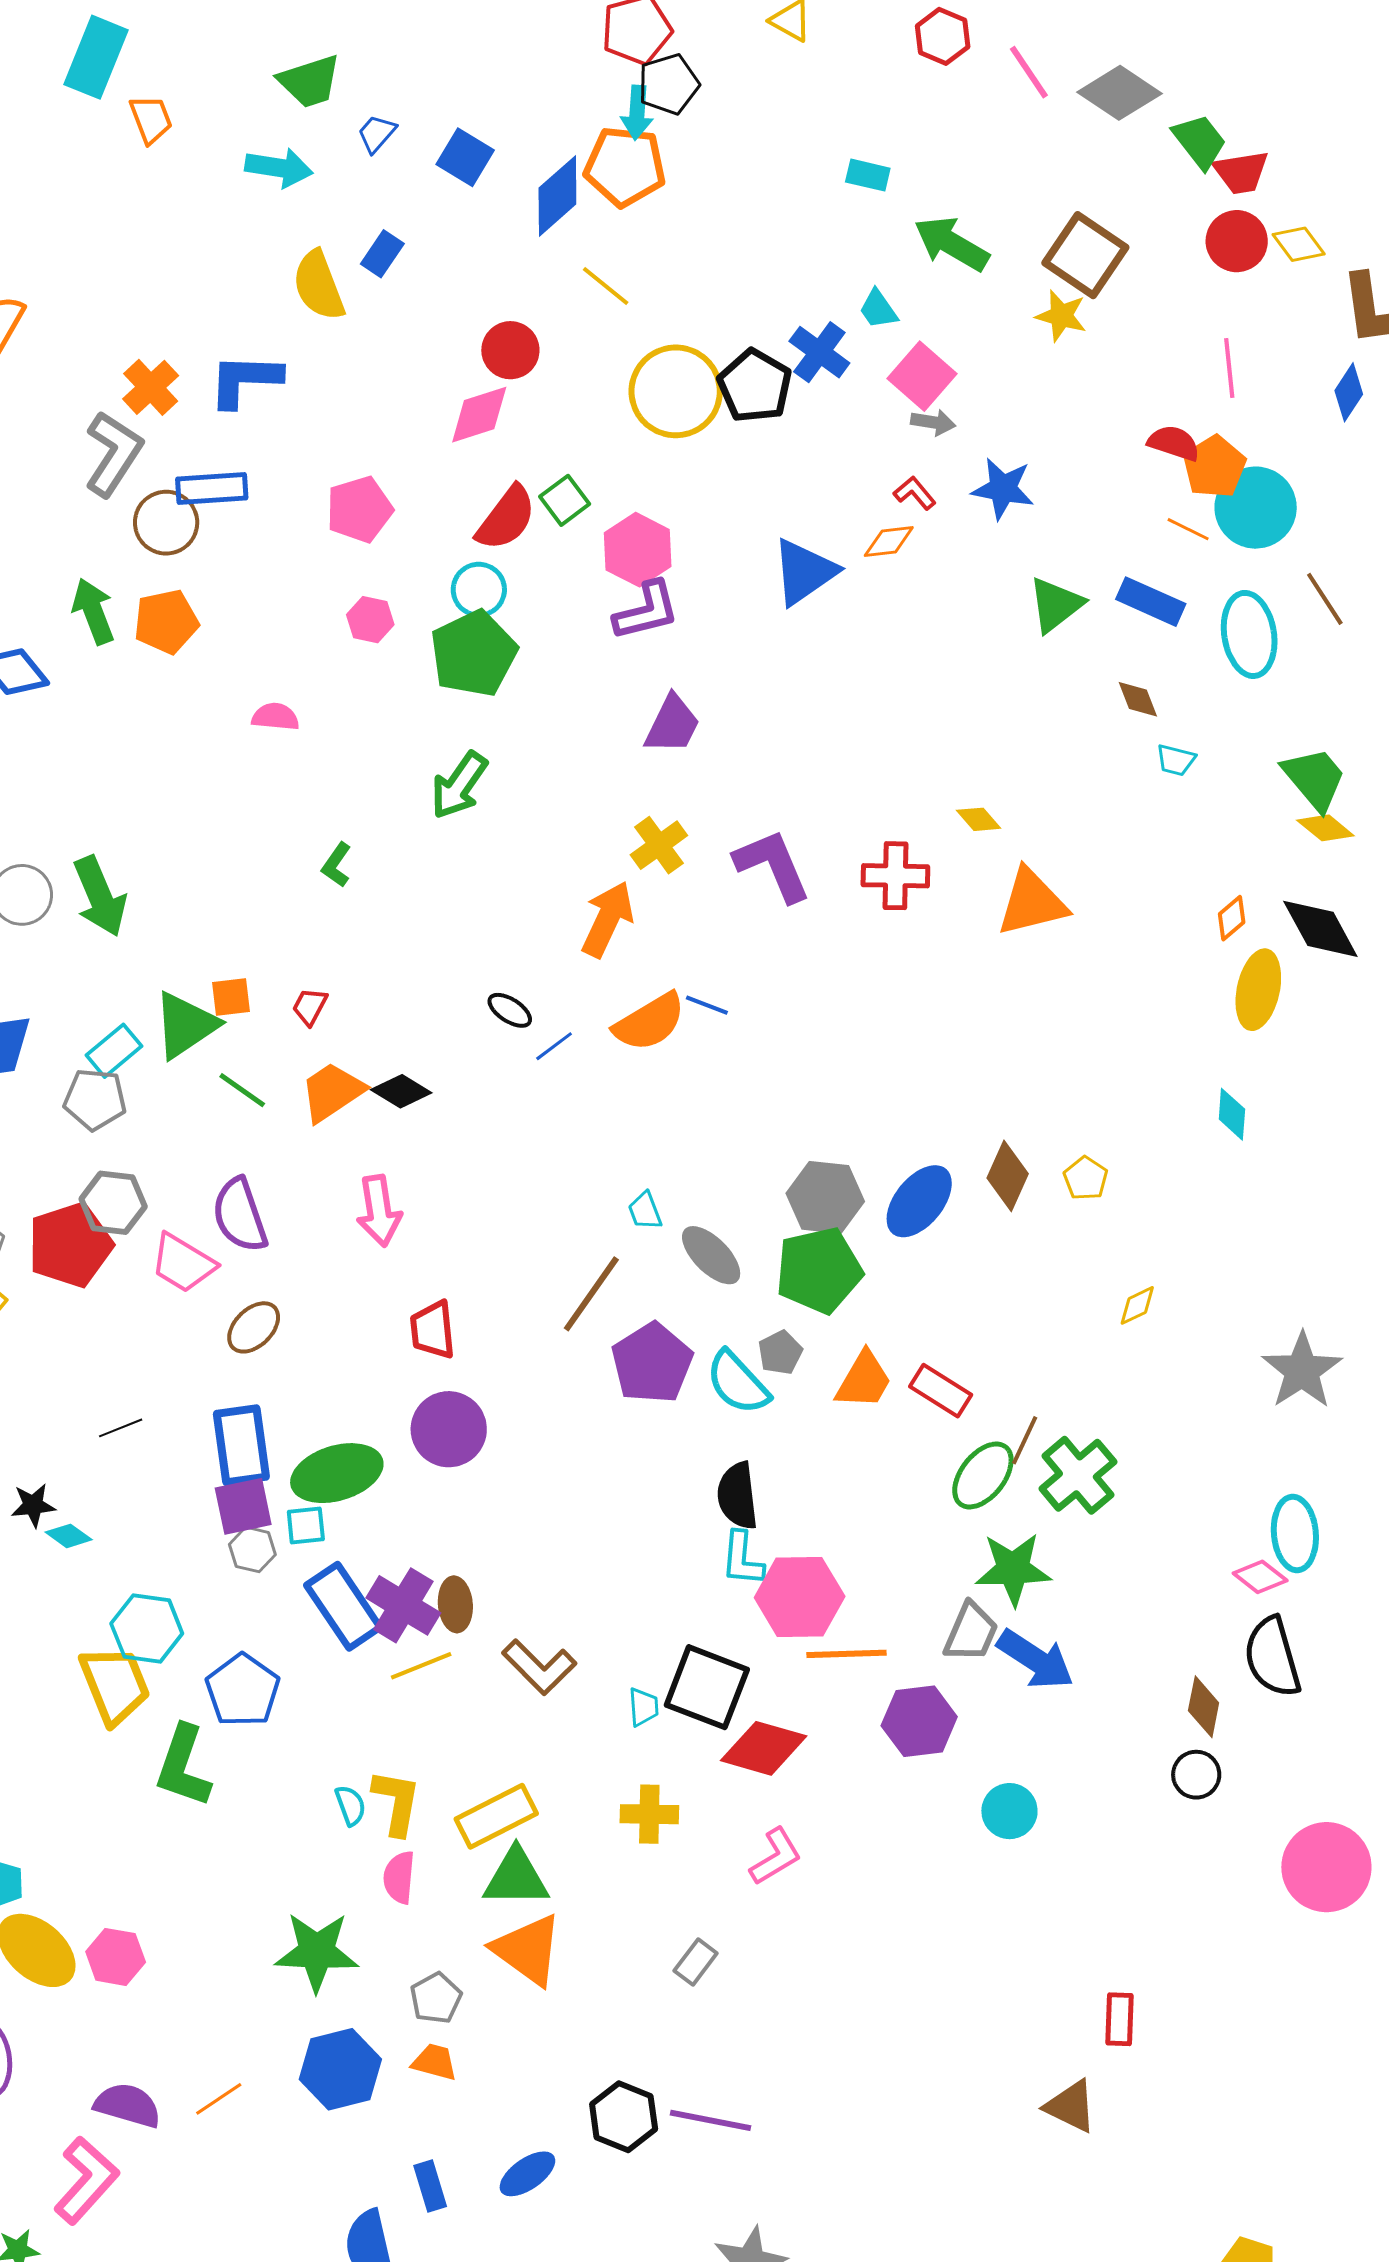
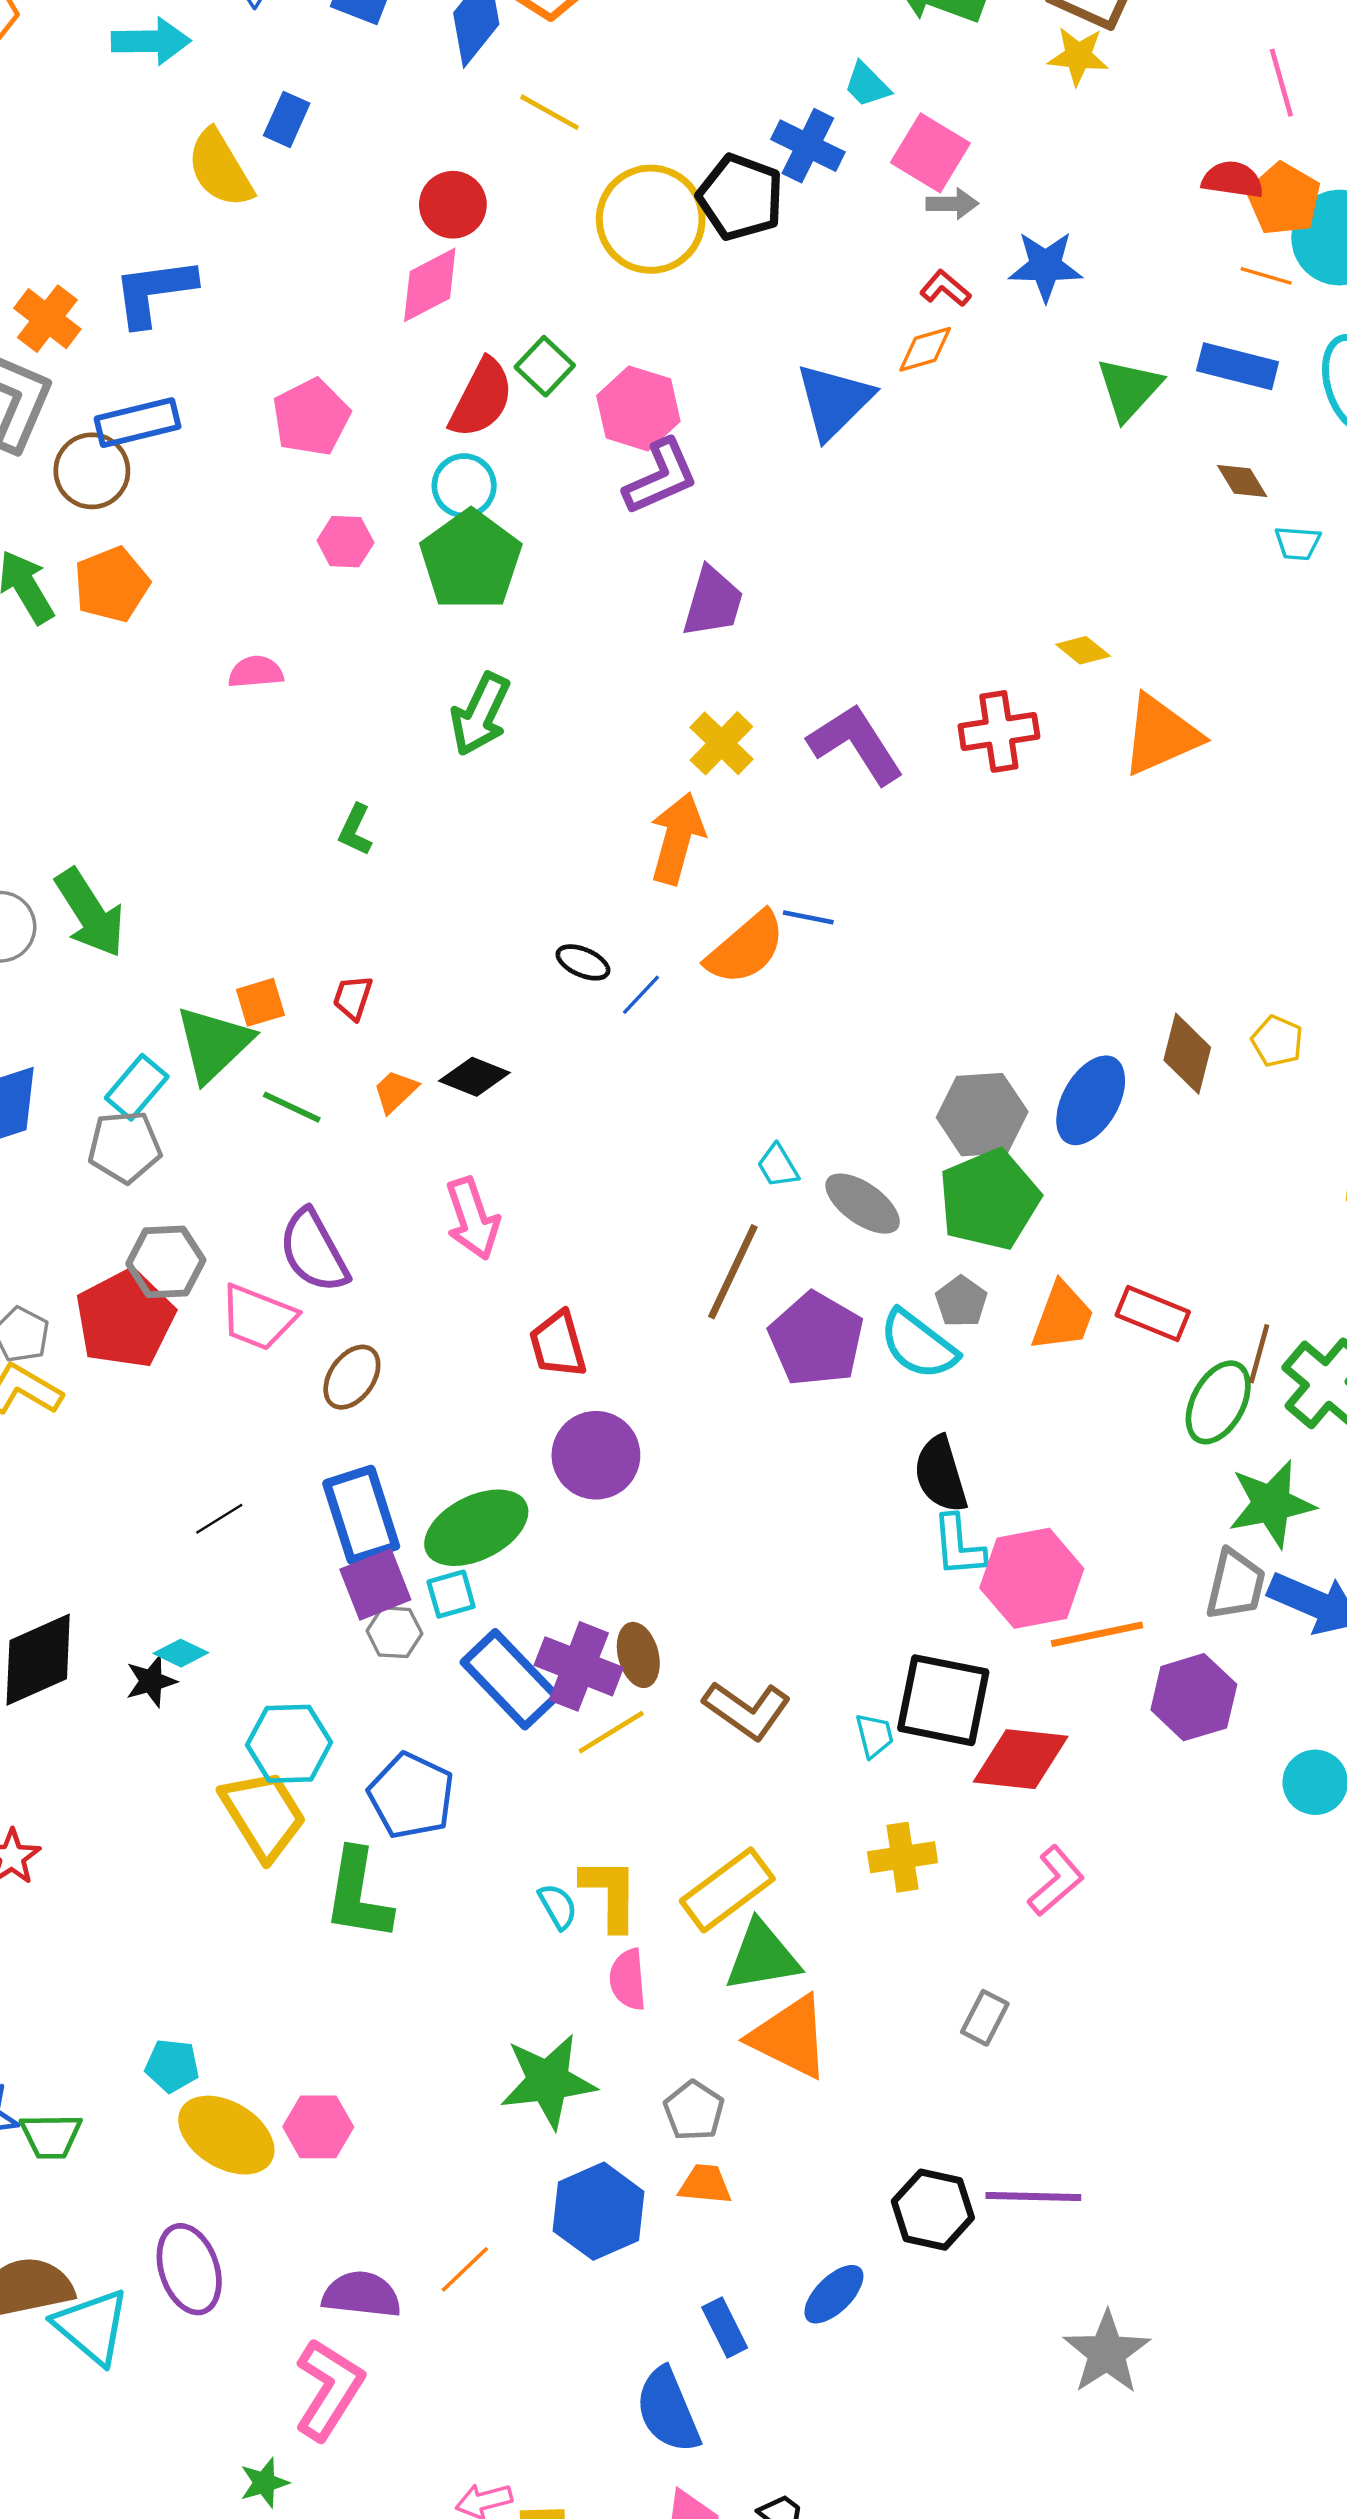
orange trapezoid: (332, 1092) -> (395, 1091), size x0.6
black star: (33, 1505) -> (151, 1681), moved

